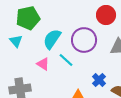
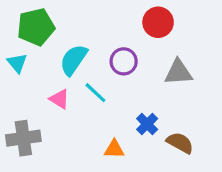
purple circle: (84, 40) -> (124, 61), size x0.7

